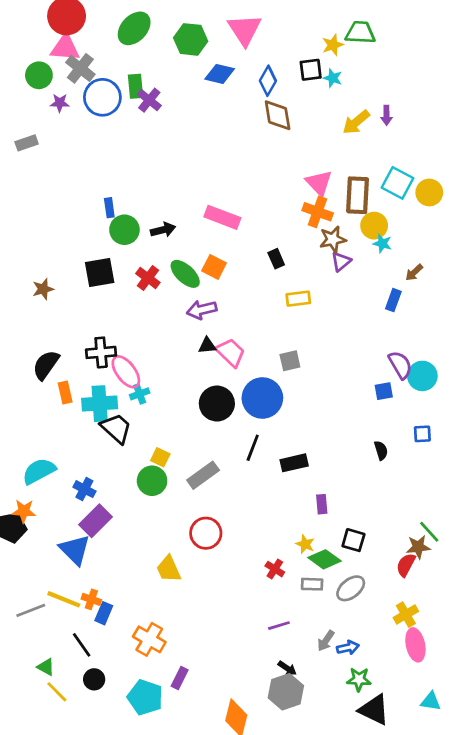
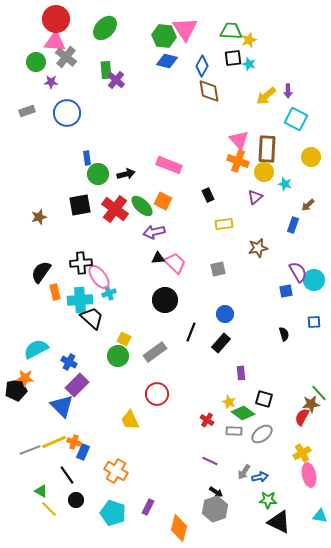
green trapezoid: (360, 33) -> (231, 31), moved
green hexagon: (191, 39) -> (164, 36), moved
blue circle: (102, 97) -> (67, 113), moved
cyan square: (398, 183) -> (296, 119), moved
yellow circle: (429, 192) -> (311, 157), moved
yellow circle: (374, 226) -> (264, 172), moved
brown star: (333, 239) -> (258, 248), moved
red cross: (148, 278) -> (115, 209), size x1.5
blue circle: (262, 398) -> (225, 314), moved, size x0.6
black rectangle: (294, 463) -> (221, 343), turned -36
yellow line: (64, 599) -> (54, 442), turned -45
purple line: (279, 626) -> (210, 461), turned 42
purple rectangle: (180, 678) -> (148, 507), moved

